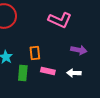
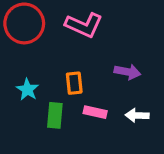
pink L-shape: (60, 20) -> (84, 25), moved
purple arrow: (79, 50) -> (127, 72), moved

